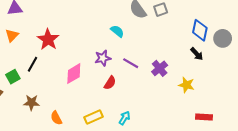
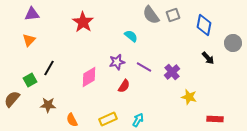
blue diamond: (200, 30) -> (204, 25), moved
red star: (48, 39) -> (83, 22), moved
yellow star: (186, 85) -> (189, 97), moved

